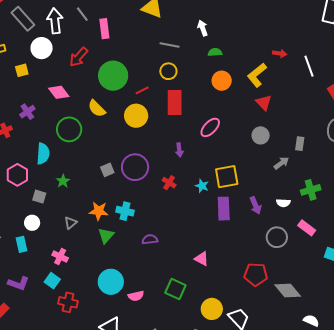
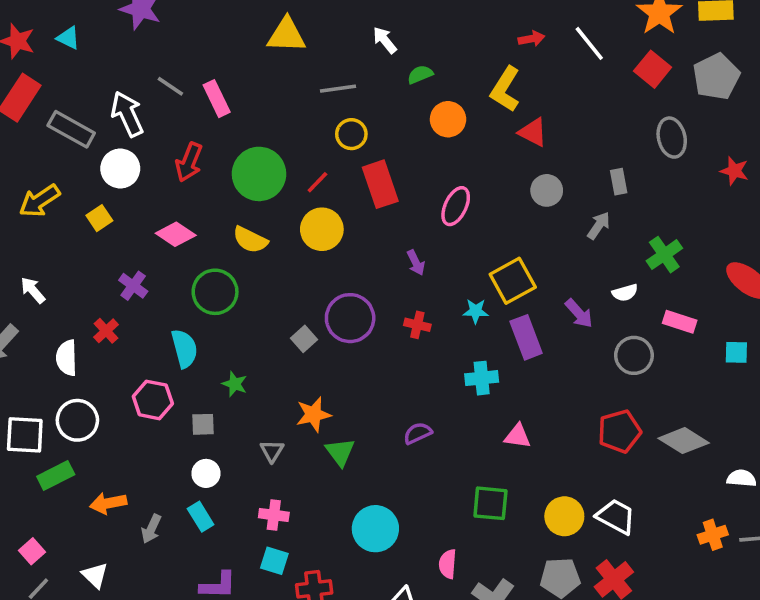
cyan cross: (125, 211) -> (482, 378), moved
pink semicircle: (136, 296) -> (448, 564), moved, turned 126

